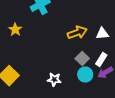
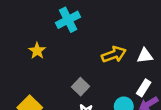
gray square: (82, 58) -> (80, 87), moved

